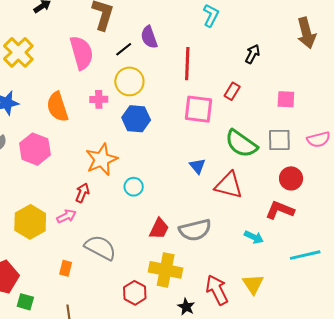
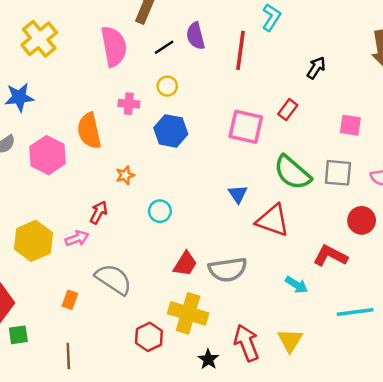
red line: (187, 64) -> (240, 50), moved
yellow circle: (129, 81) -> (167, 86), size x0.6
orange semicircle: (57, 107) -> (89, 131), moved
orange star: (102, 160) -> (125, 175), size x0.5
red circle: (291, 178) -> (362, 220), moved
green square: (25, 302) -> (18, 335), turned -30

